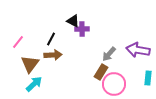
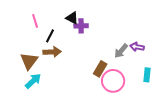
pink line: (18, 42) -> (35, 21), moved, turned -56
purple arrow: (138, 50) -> (137, 47), size x0.6
gray arrow: (109, 54) -> (121, 51), moved

